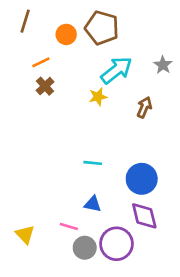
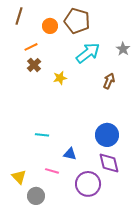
yellow star: (98, 97) -> (60, 78), moved
cyan line: (93, 163) -> (42, 135), moved
gray circle: (85, 248) -> (36, 196), moved

